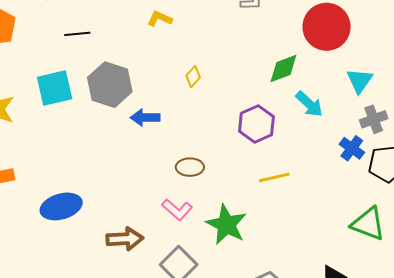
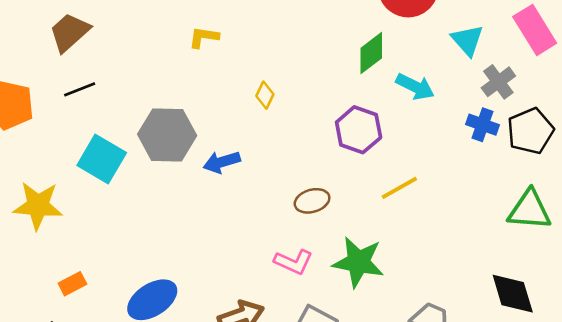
black line: (77, 34) -> (80, 89), moved
cyan square: (55, 88) -> (102, 159), turned -30
brown ellipse: (190, 167) -> (312, 201), moved

